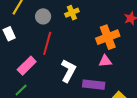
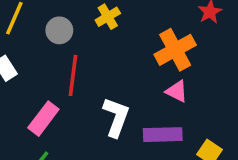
pink triangle: (105, 61) -> (177, 91), turned 40

